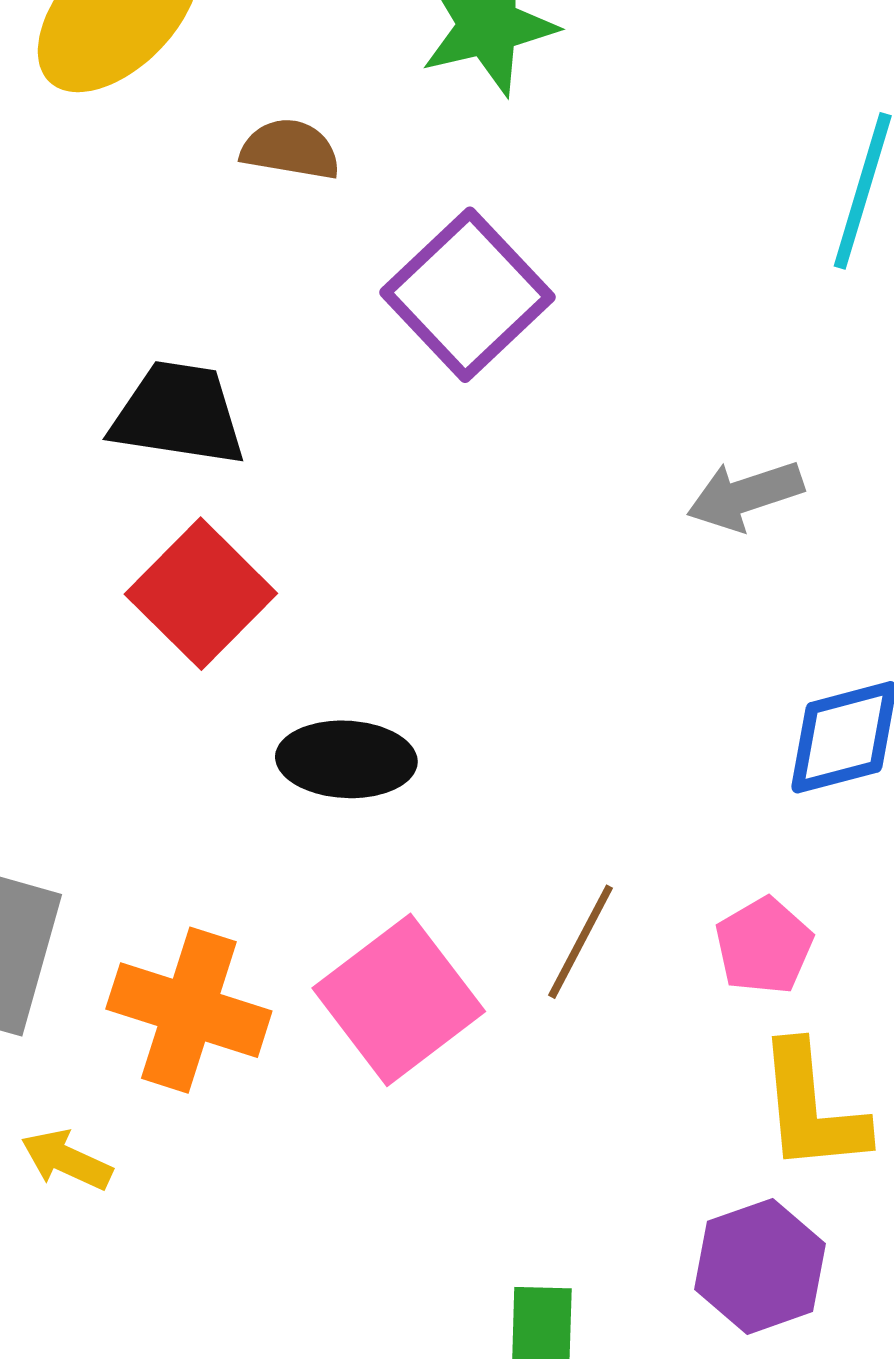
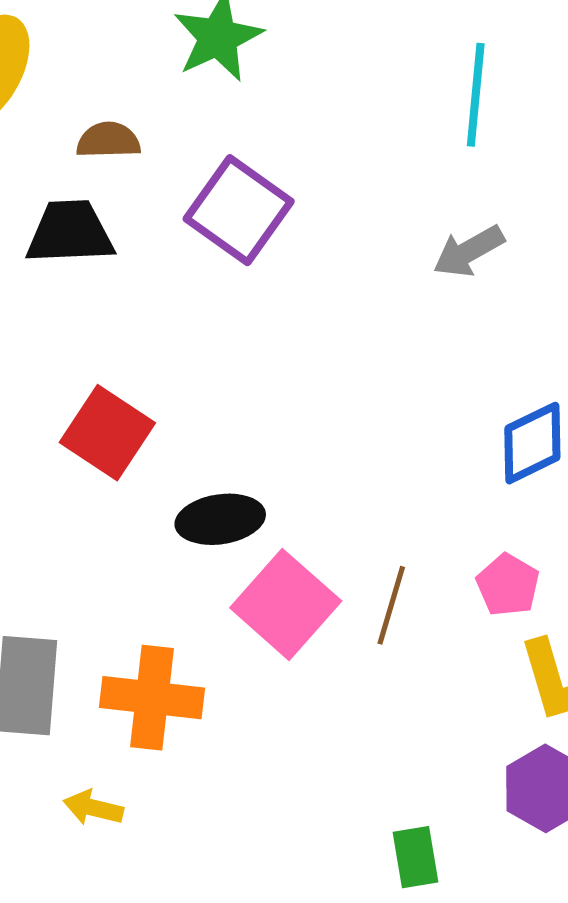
black trapezoid: (178, 414) -> (70, 232), moved
gray arrow: (745, 495) -> (469, 251), moved
pink square: (399, 1000) -> (286, 604), moved

